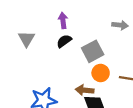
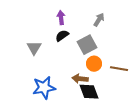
gray arrow: (120, 25) -> (99, 20), moved, turned -64
gray triangle: (26, 39) -> (34, 48), moved

